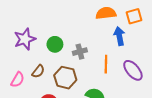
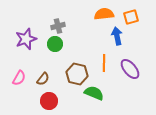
gray cross: (80, 52) -> (58, 26), moved
brown semicircle: (38, 71) -> (43, 79), moved
brown hexagon: (65, 78) -> (77, 74), moved

